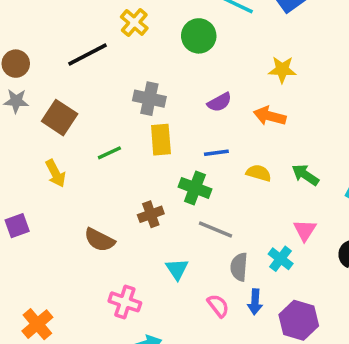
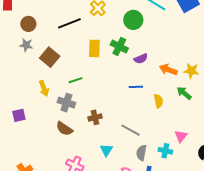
yellow star: (282, 70) -> (191, 71), moved
gray cross: (149, 99) -> (66, 103), moved
yellow rectangle: (161, 140) -> (94, 48), moved
yellow semicircle: (259, 173) -> (158, 101), turned 56
green arrow: (305, 175) -> (184, 93), moved
green cross: (195, 188) -> (119, 46), moved
cyan cross: (281, 259) -> (165, 151), turned -32

